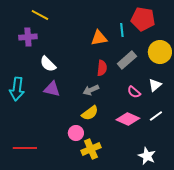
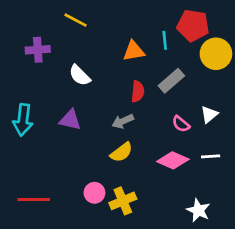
yellow line: (40, 15) -> (76, 20), moved
yellow circle: (160, 52) -> (216, 54), moved
white semicircle: (48, 64) -> (80, 75), moved
white line: (156, 116) -> (211, 156), turned 32
pink circle: (76, 133) -> (94, 193), moved

